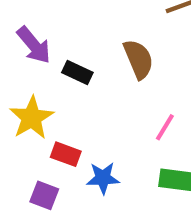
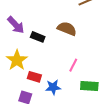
brown semicircle: (138, 59) -> (67, 29), turned -42
pink line: (165, 127) -> (73, 65), moved

